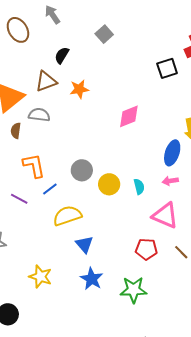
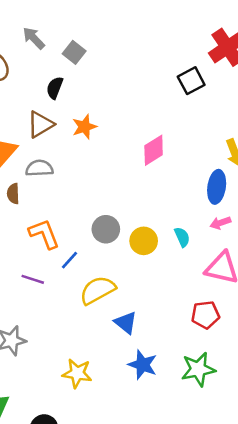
gray square: (104, 34) -> (74, 52), moved

